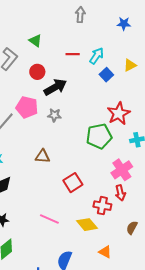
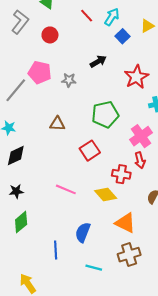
red line: (73, 54) -> (87, 16), turned 48
black arrow: (55, 87) -> (98, 61), moved, size x0.7
green pentagon: (99, 136) -> (105, 114), moved
orange triangle: (105, 252) -> (125, 223), size x1.5

